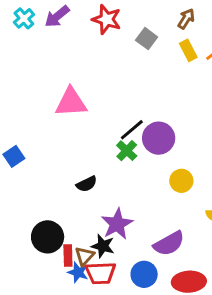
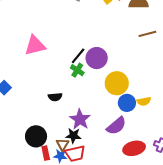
yellow circle: (181, 181) -> (117, 83), size x1.5
black semicircle: (87, 184) -> (55, 97), turned 32
red rectangle: (68, 256) -> (46, 153), moved
blue circle: (144, 274) -> (127, 103), moved

